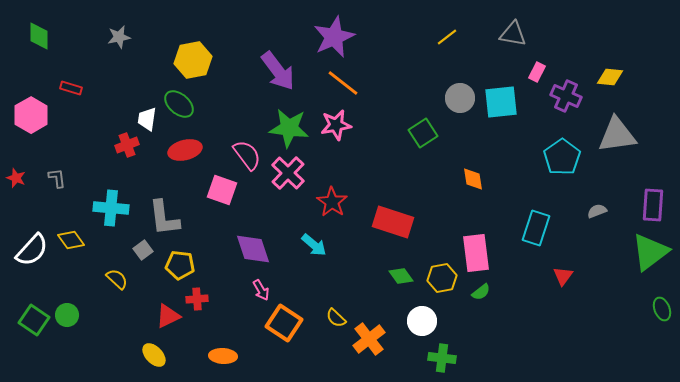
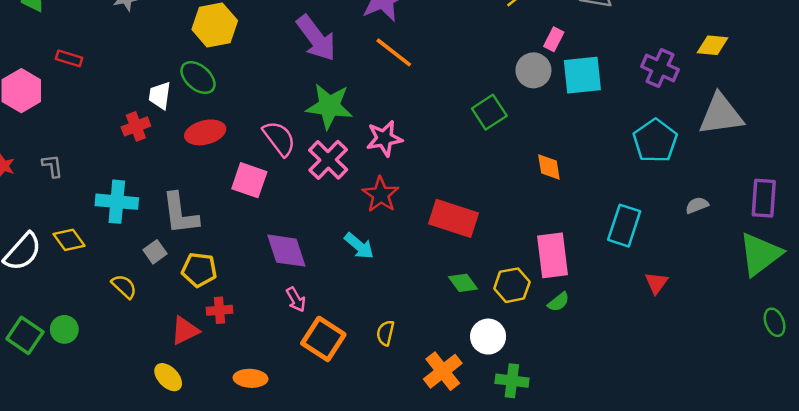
pink rectangle: (537, 72) -> (554, 39), moved
pink star: (336, 125) -> (384, 138), moved
yellow semicircle: (336, 318) -> (385, 333), turned 60
orange cross: (369, 339) -> (443, 371), moved

